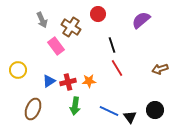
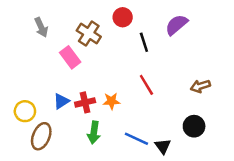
gray arrow: (42, 20) -> (41, 27), moved
black line: (112, 45) -> (144, 42), moved
yellow circle: (18, 70) -> (25, 111), moved
black circle: (155, 110) -> (194, 126), moved

